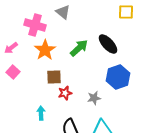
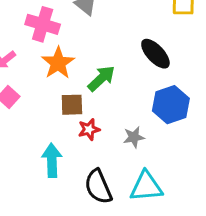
green arrow: (79, 48) -> (101, 78), moved
cyan arrow: (41, 113) -> (52, 160), size x1.5

